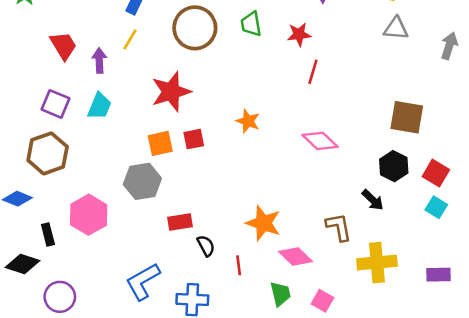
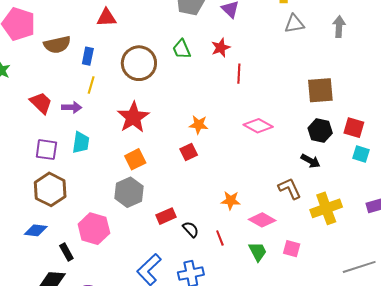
purple arrow: (99, 61) -> (72, 107), turned 108
red square: (194, 139) -> (189, 152), moved
orange star: (263, 223) -> (231, 200), size x0.7

